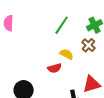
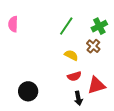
red semicircle: (55, 68) -> (74, 76), moved

